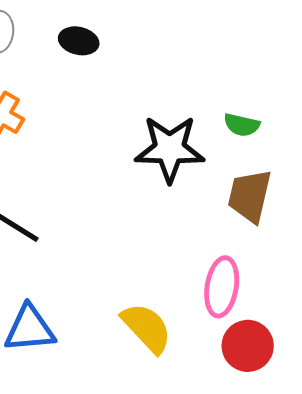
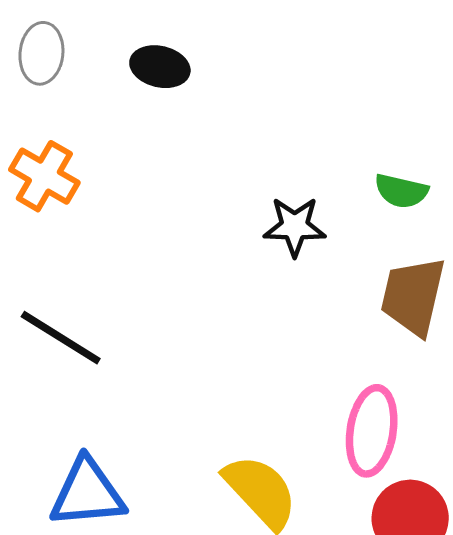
black star: (170, 149) -> (295, 227), size x0.6

